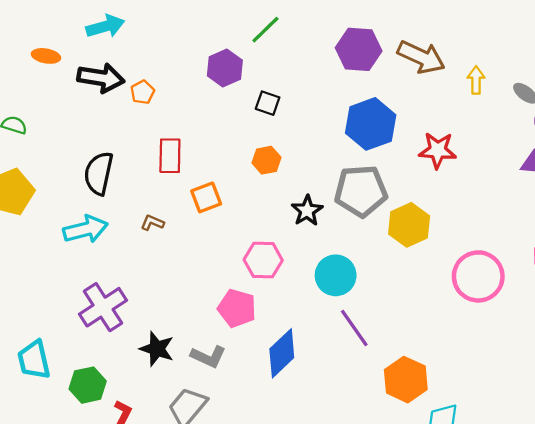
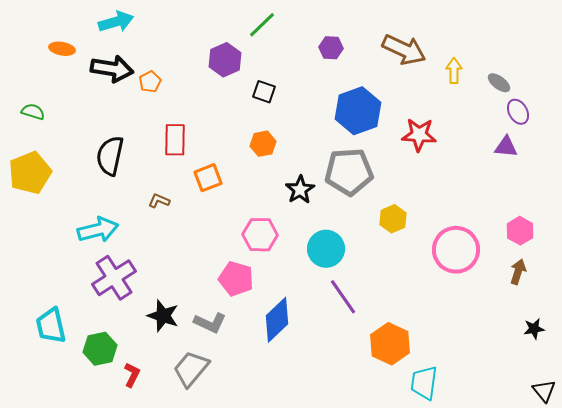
purple hexagon: (359, 49) -> (331, 48), moved, size x0.6
yellow hexagon: (409, 225) -> (393, 219), moved, size x0.7
cyan arrow: (85, 229) -> (98, 230), moved

